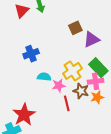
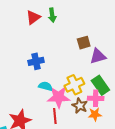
pink star: (59, 85) -> (59, 97), size x1.6
red line: (67, 103) -> (55, 116), moved

